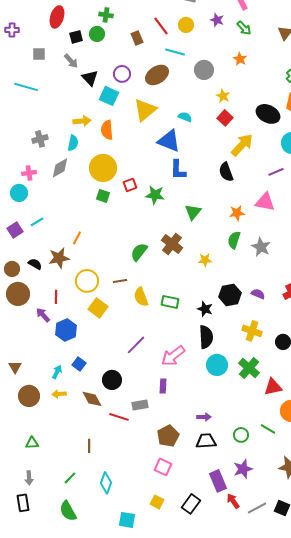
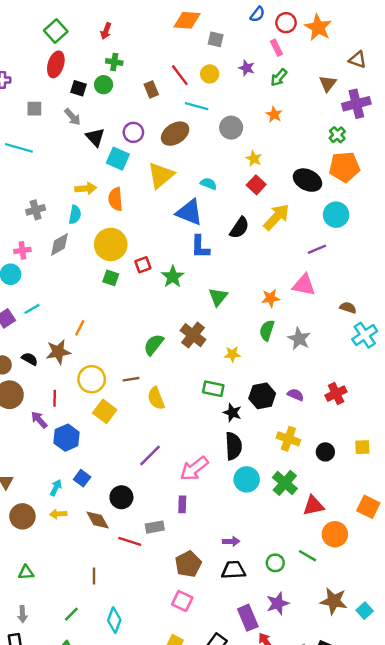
green arrow: (244, 28) -> (279, 78), turned 84
black square: (76, 37) -> (78, 88), turned 32
black semicircle: (226, 172) -> (239, 228), moved, turned -126
green star: (155, 195) -> (173, 277), turned 30
green rectangle: (170, 302) -> (213, 389), moved

